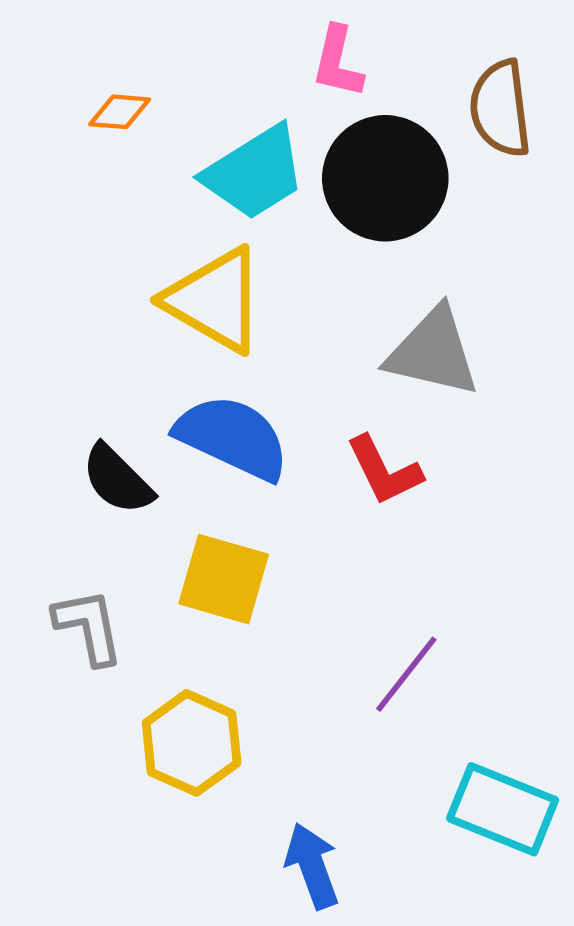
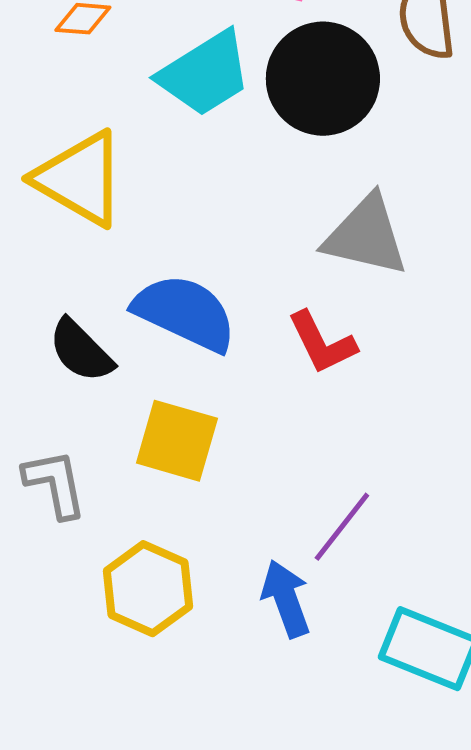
yellow triangle: (215, 300) -> (80, 179), moved
blue arrow: (312, 866) -> (286, 599), moved

